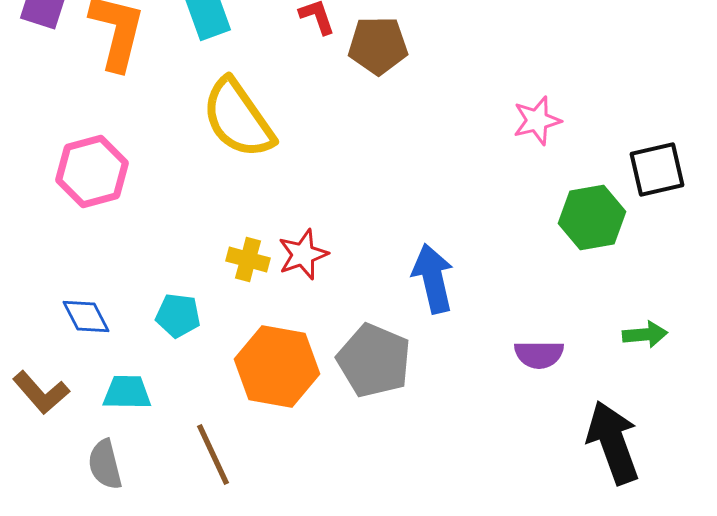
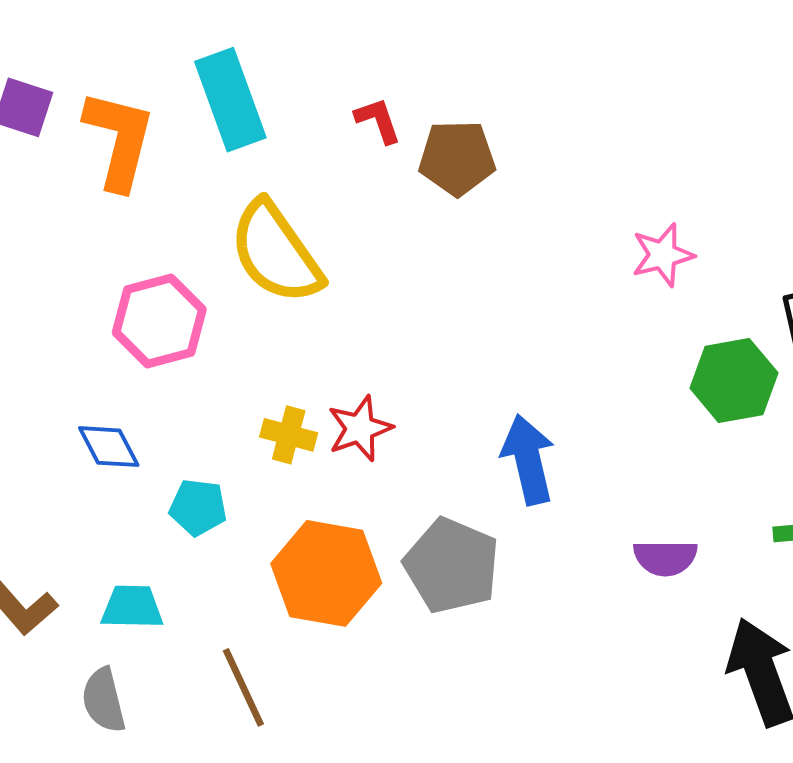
pink hexagon: (92, 171) -> (159, 321), moved
blue diamond: (86, 316) -> (109, 447), moved

